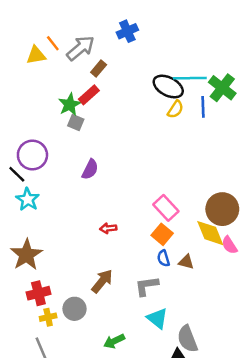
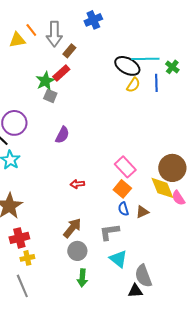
gray arrow: (81, 48) -> (54, 34), turned 130
green cross: (222, 88) -> (172, 67), size x0.6
brown triangle: (186, 262) -> (142, 212), turned -40
gray circle: (74, 309) -> (77, 251), moved
green arrow: (114, 341) -> (82, 278), turned -60

